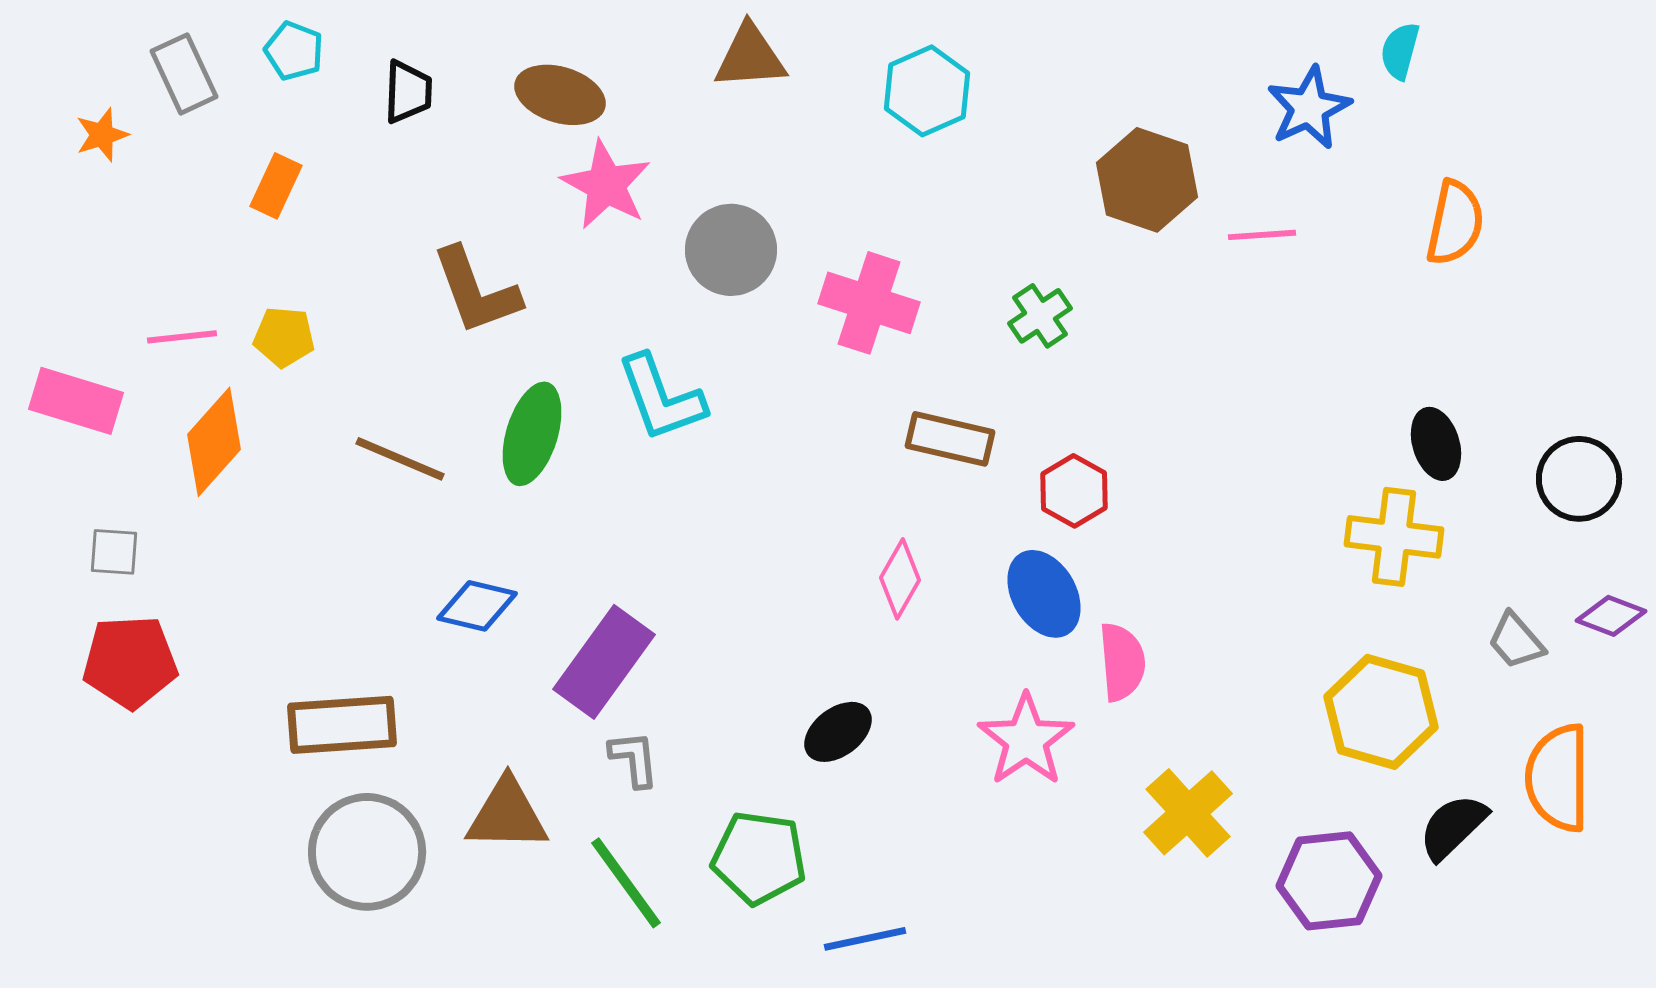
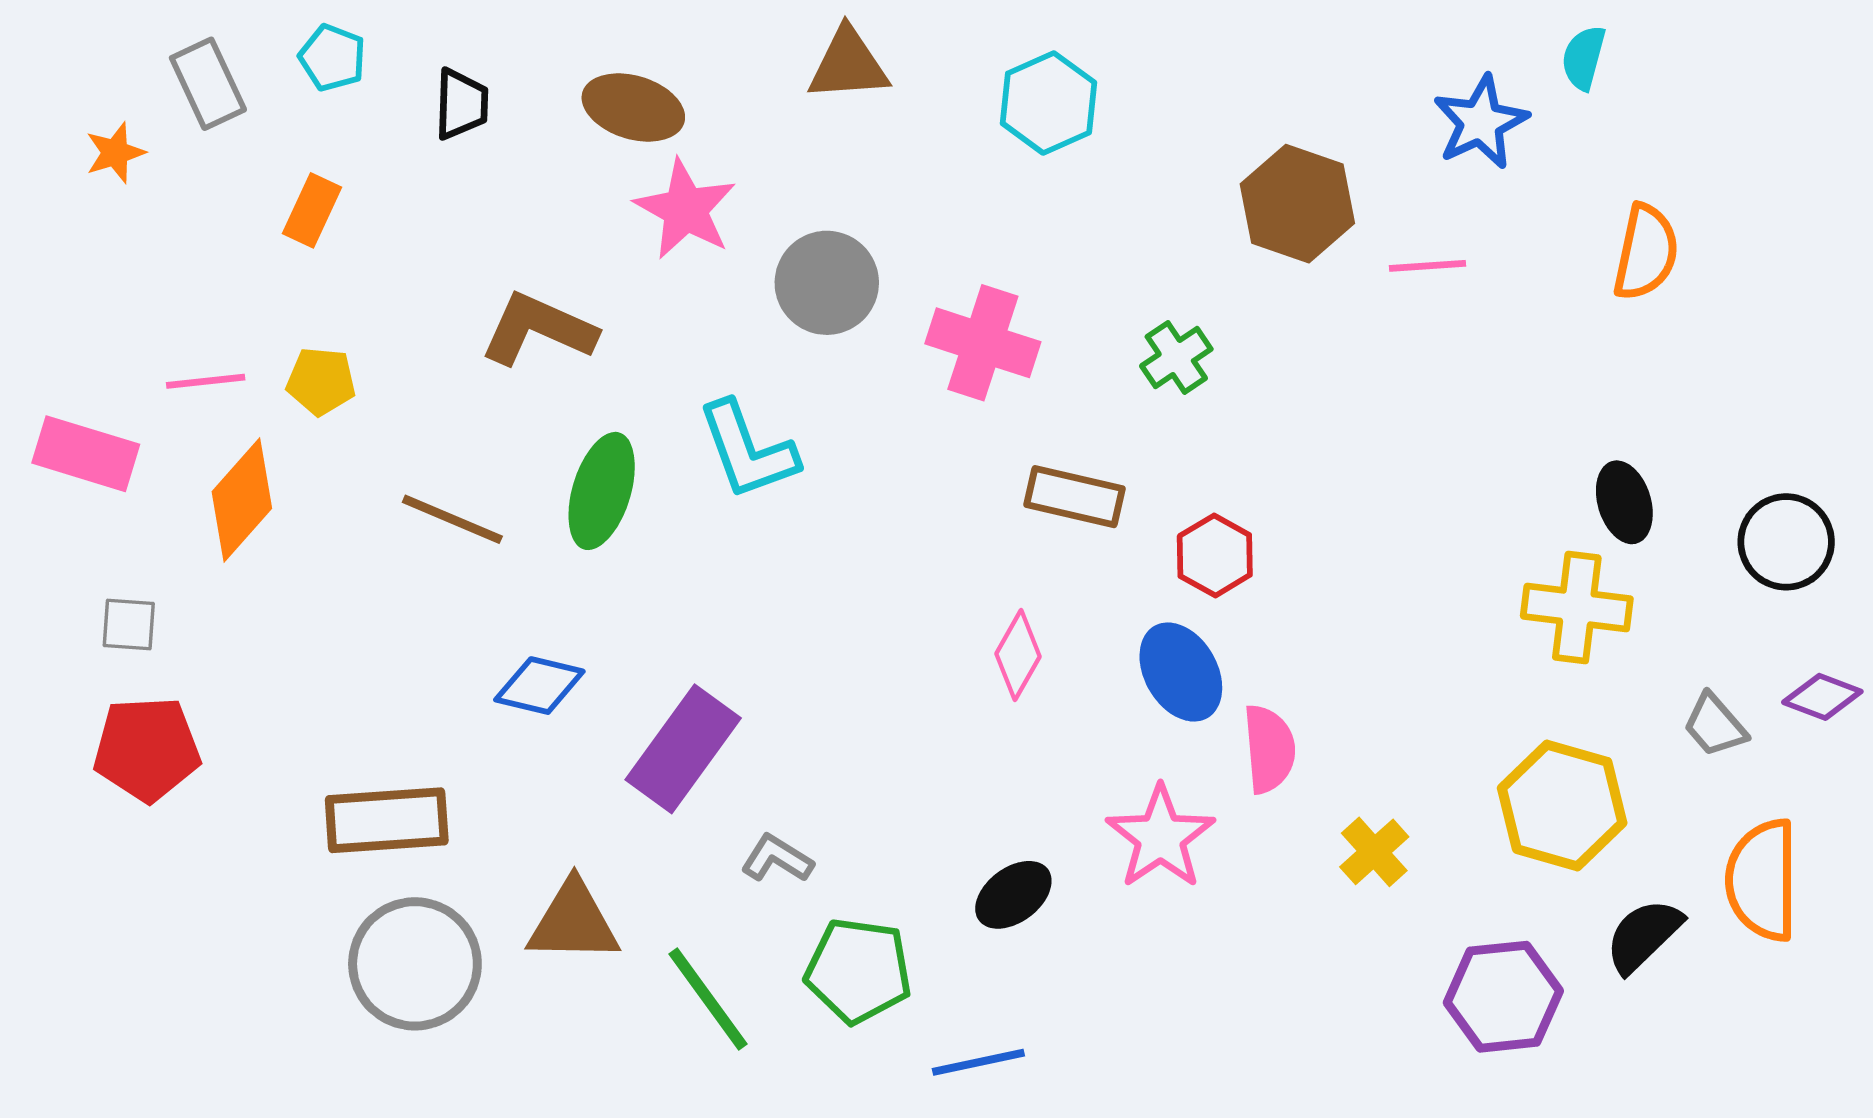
brown L-shape: (476, 291) -> (538, 329), turned 134
black ellipse: (838, 732) -> (1013, 895), moved
gray L-shape: (634, 759) -> (777, 859), moved, turned -52
yellow cross: (1188, 813) -> (1374, 852), moved, size x0.7

